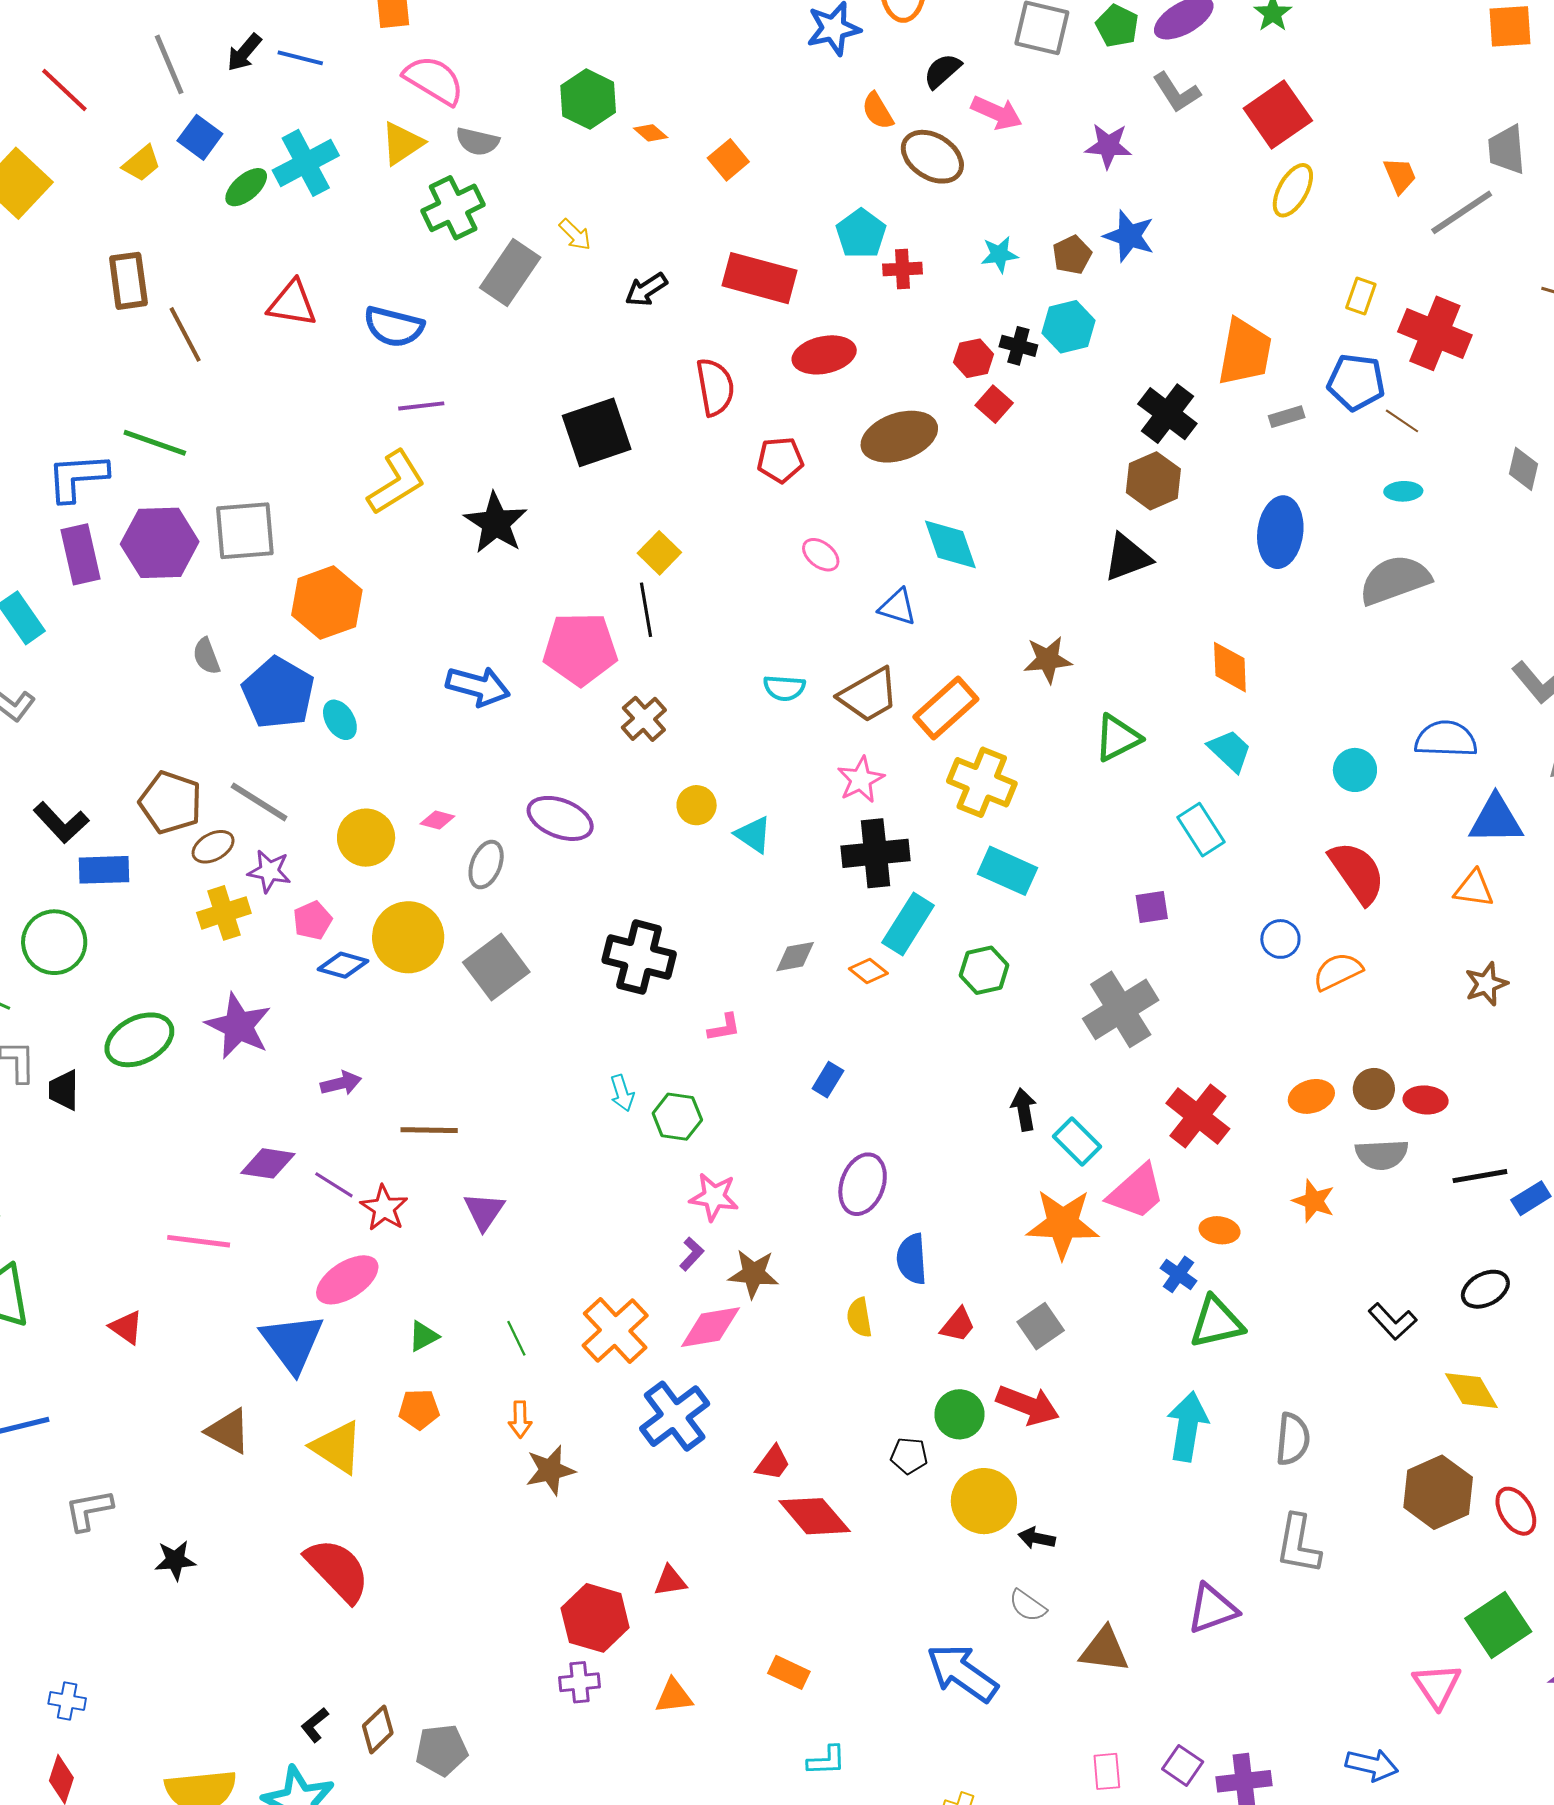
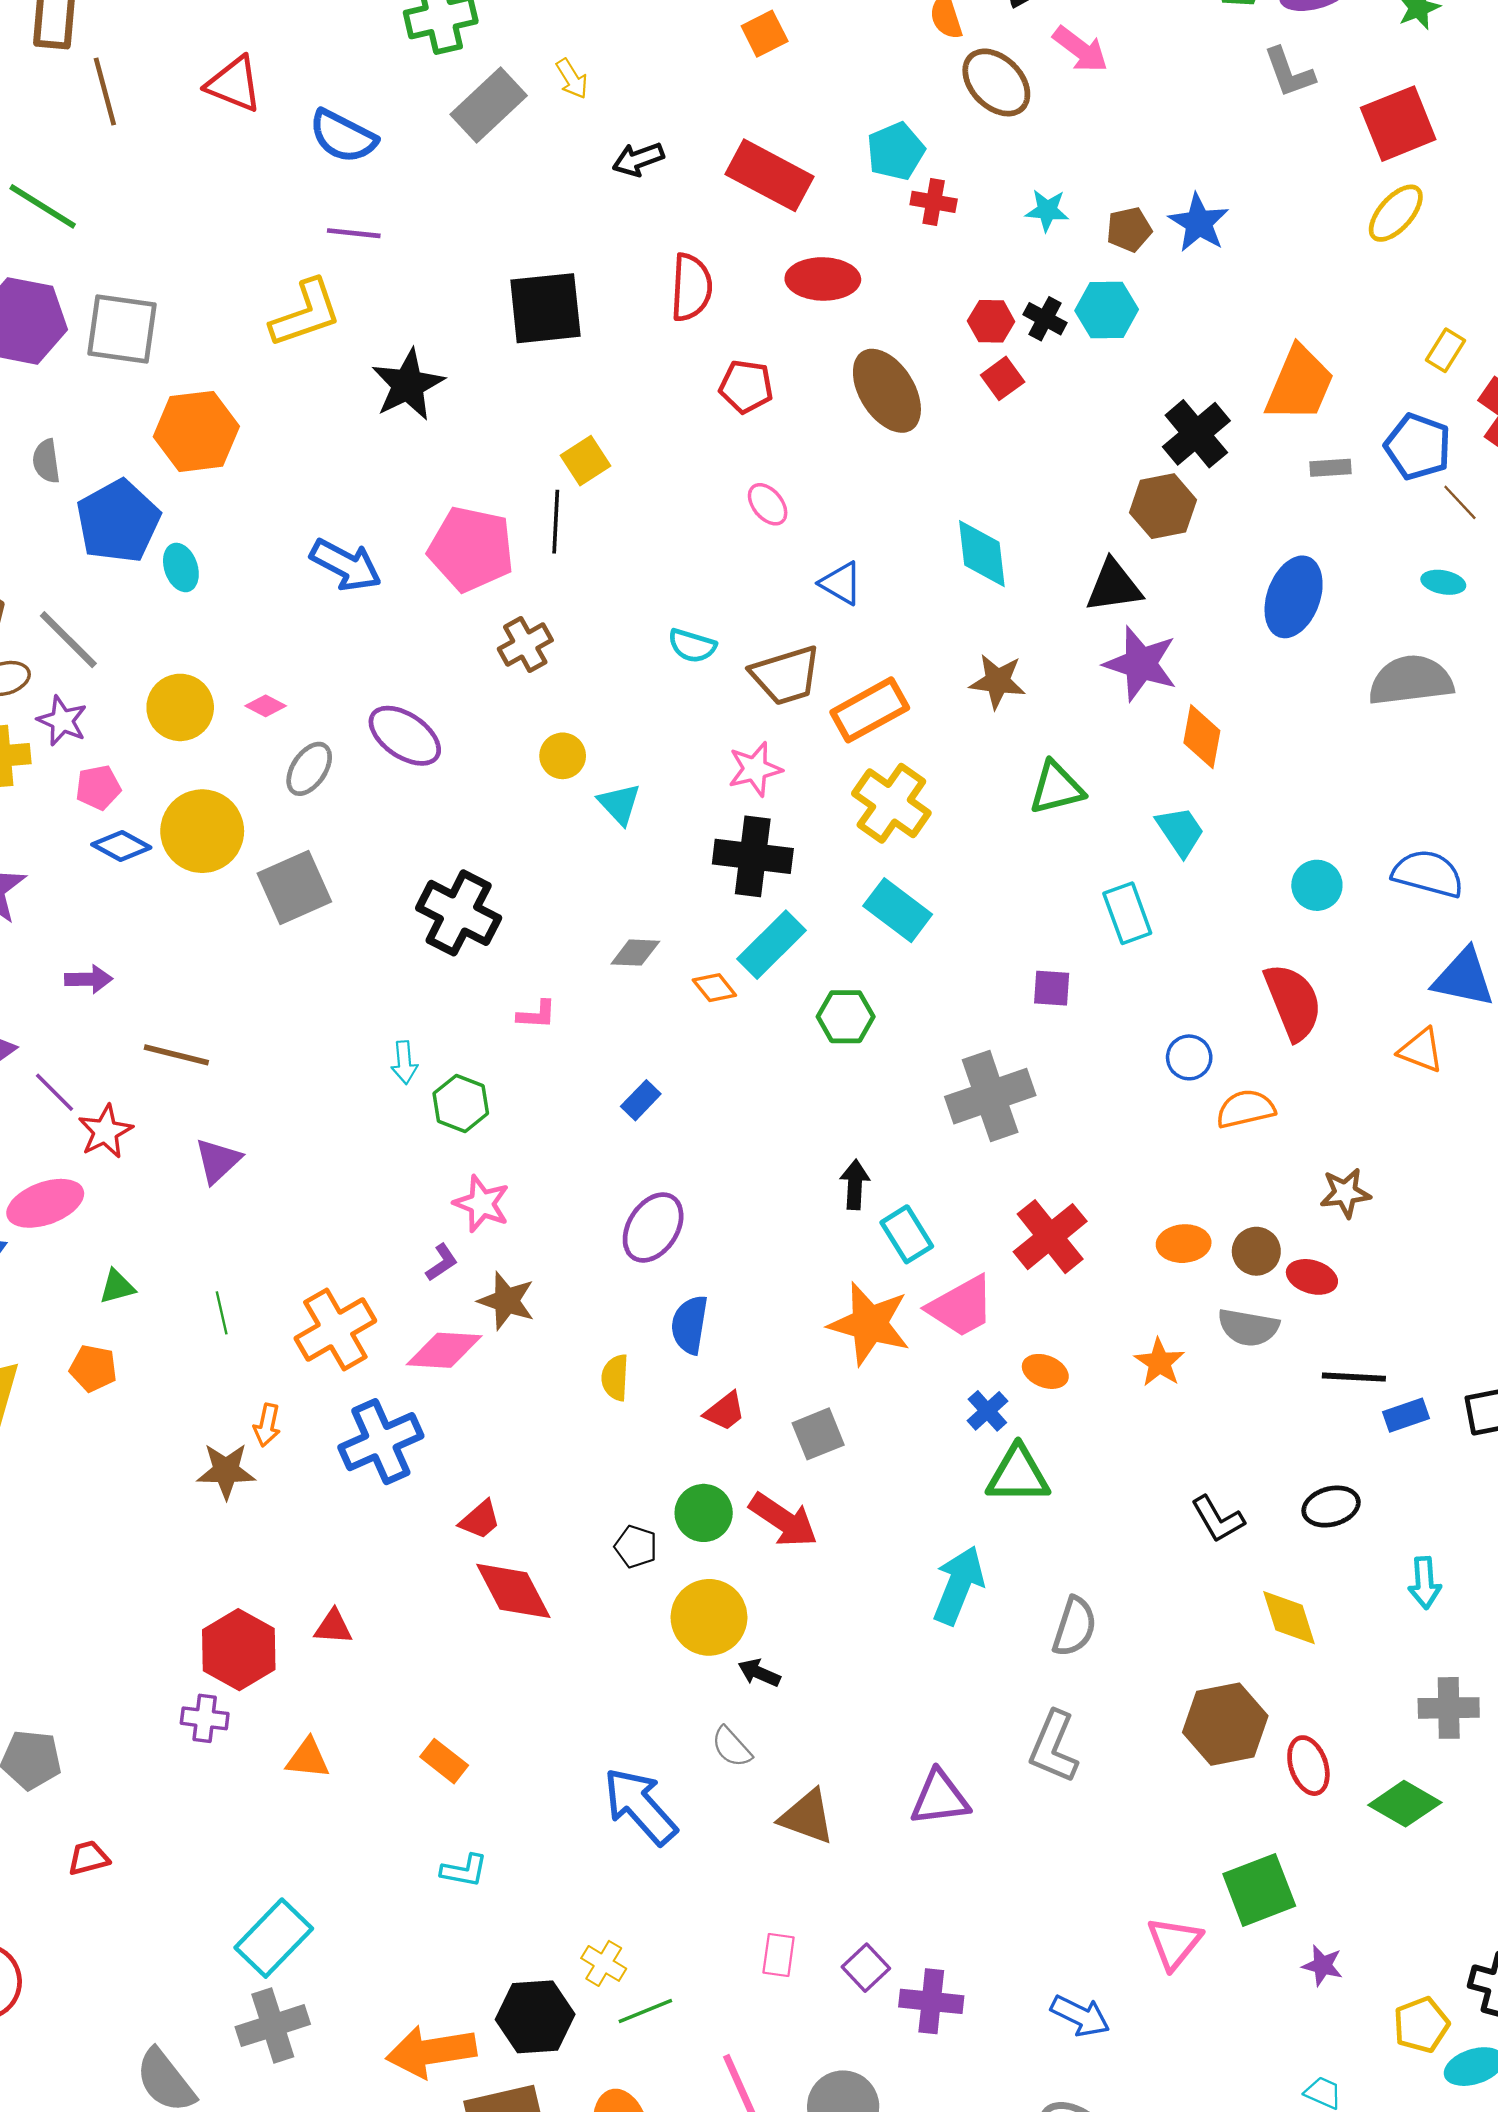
purple star: (1108, 146) -> (1141, 664), moved, size x1.4
brown ellipse: (899, 437) -> (887, 391), turned 64
cyan diamond: (950, 544) -> (982, 554), moved
brown star: (1486, 984) -> (1345, 1193), moved
orange arrow: (520, 1419) -> (267, 1425), moved

